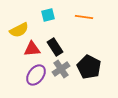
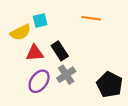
cyan square: (48, 15) -> (40, 20), moved
black pentagon: (89, 67) -> (110, 84), moved

